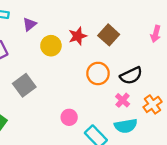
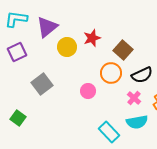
purple triangle: (30, 24) -> (47, 27), size x1.6
brown square: (109, 35) -> (123, 50), moved
pink circle: (69, 117) -> (88, 91), moved

